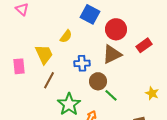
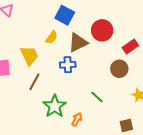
blue square: (90, 14) -> (65, 15), moved
brown triangle: (112, 54) -> (78, 42), moved
brown circle: (98, 81) -> (119, 69), moved

